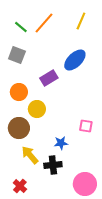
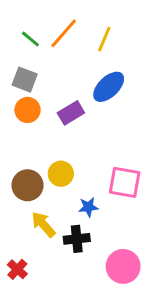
yellow line: (81, 21) -> (104, 39), moved
orange circle: (19, 92) -> (28, 110), moved
yellow circle: (37, 109) -> (61, 174), moved
pink square: (86, 126) -> (125, 182), size x1.6
red cross: (20, 186) -> (17, 269), moved

